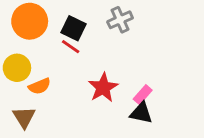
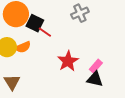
black square: (73, 28) -> (35, 23), moved
orange semicircle: (40, 86) -> (23, 47), moved

